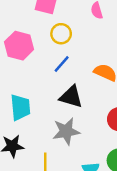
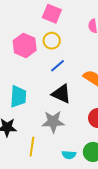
yellow circle: (61, 34) -> (52, 41), moved

